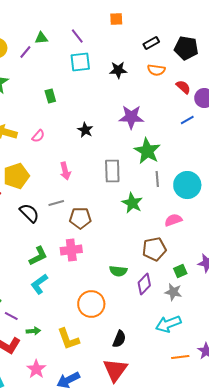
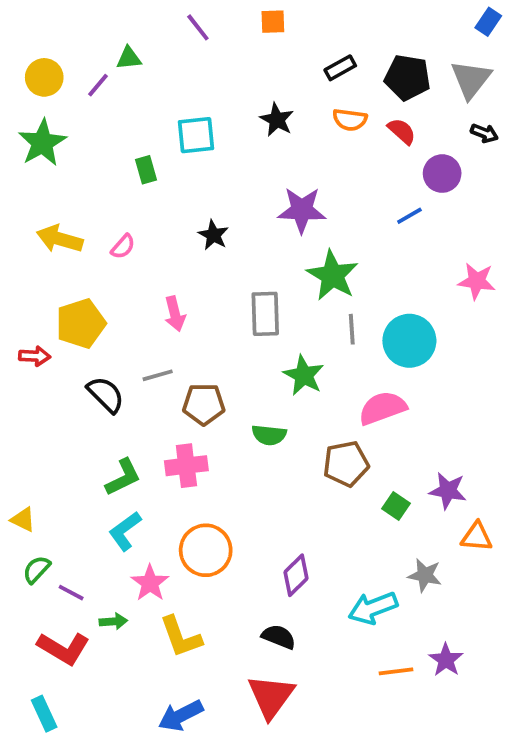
purple line: (77, 36) -> (198, 27), moved
cyan square: (80, 62) -> (196, 135), moved
black star: (118, 70) -> (277, 120), turned 30
red semicircle: (183, 87) -> (402, 131), moved
pink semicircle: (173, 220) -> (382, 408), size x1.4
green semicircle: (118, 271) -> (269, 435), moved
green square: (180, 271) -> (396, 506), turned -32
purple diamond: (144, 284) -> (296, 575), moved
gray star: (173, 292) -> (425, 575), moved
orange circle: (91, 304) -> (206, 550), moved
black semicircle: (119, 339) -> (279, 637), turned -90
pink star: (36, 369) -> (150, 583), moved

